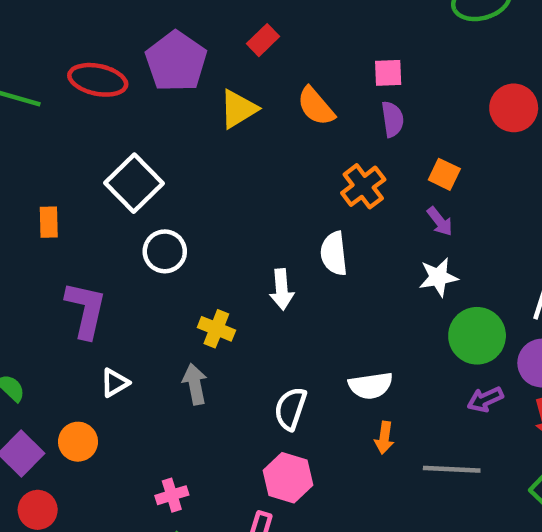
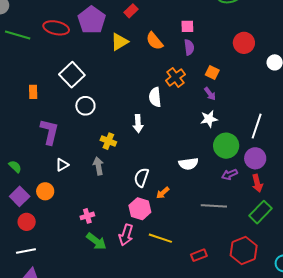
white semicircle: (334, 253) -> (155, 97), moved
white semicircle: (371, 386) -> (188, 164), moved
orange arrow: (384, 438) -> (163, 193), moved, turned 40

